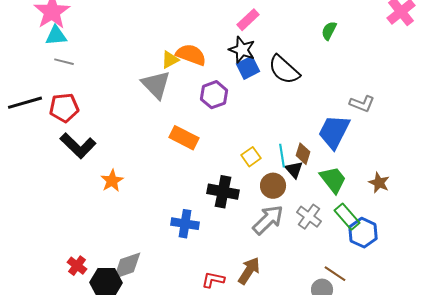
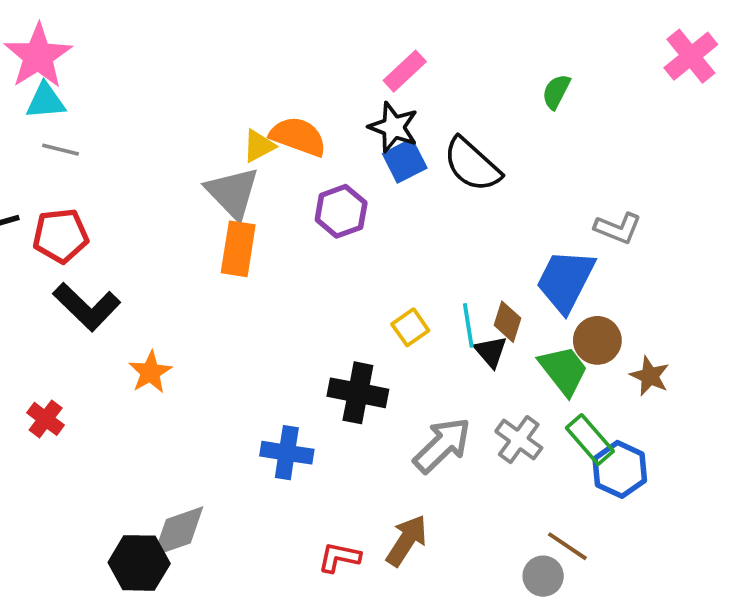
orange rectangle: (184, 138) -> (238, 249), moved, turned 72
brown circle: (273, 186) -> (597, 340), moved
red cross: (77, 266) -> (46, 419), moved

